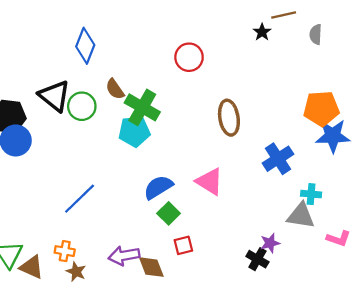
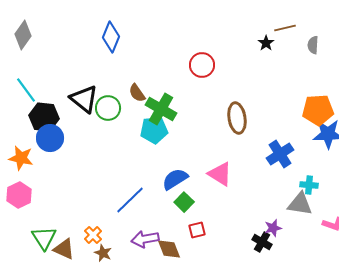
blue diamond: (85, 46) -> (111, 37), moved
blue line: (80, 199) -> (130, 200), moved
orange cross: (65, 251) -> (93, 235), turned 36

